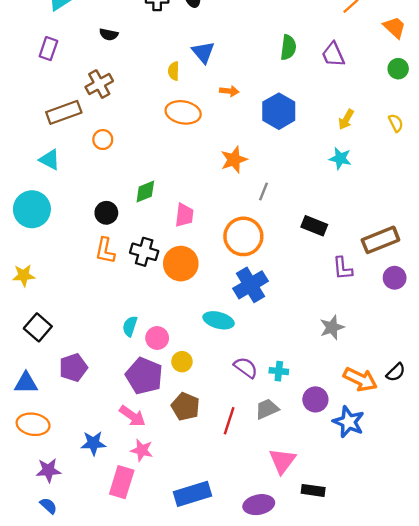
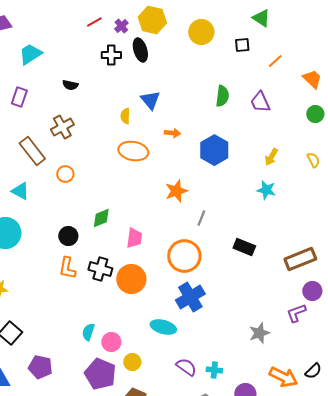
brown rectangle: (64, 112) -> (32, 151), turned 72
purple L-shape: (343, 268) -> (296, 313), moved, turned 75
purple pentagon: (73, 368) -> (40, 367), turned 30

